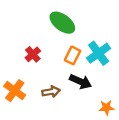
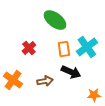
orange rectangle: (72, 55) -> (64, 49), turned -35

